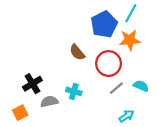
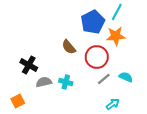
black cross: (32, 84) -> (29, 65), moved, turned -30
gray semicircle: (49, 102) -> (44, 82), moved

